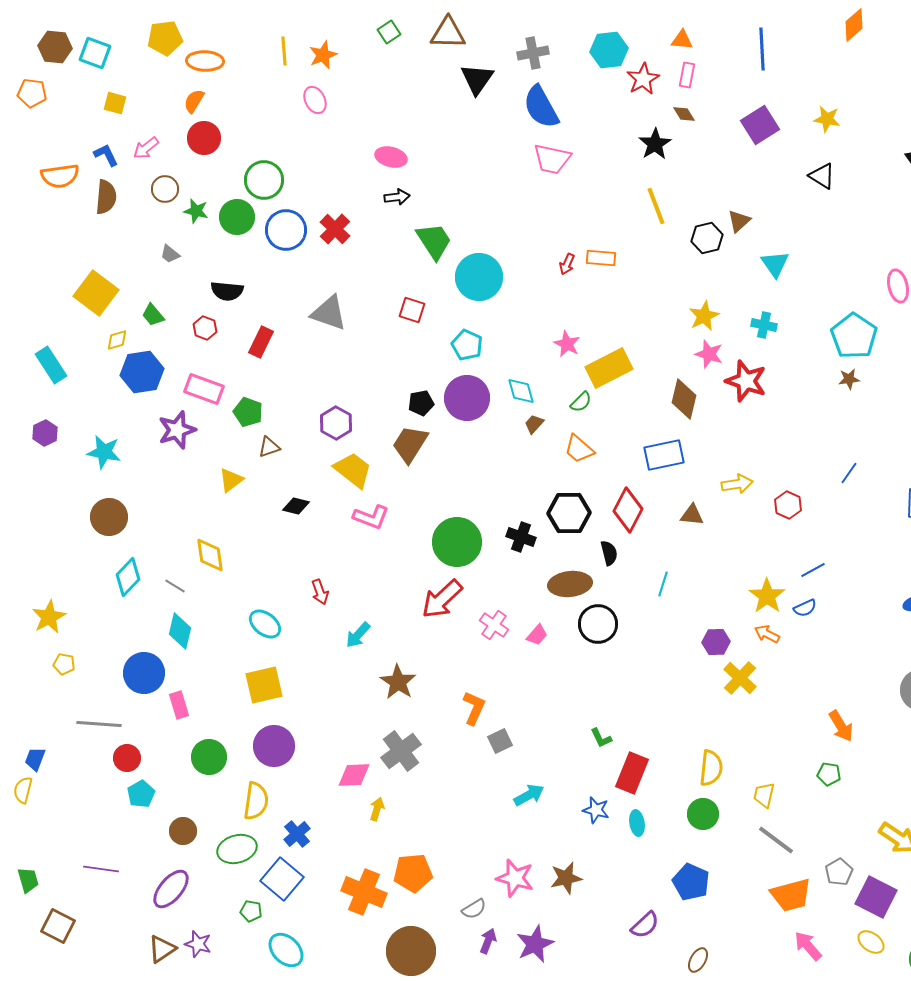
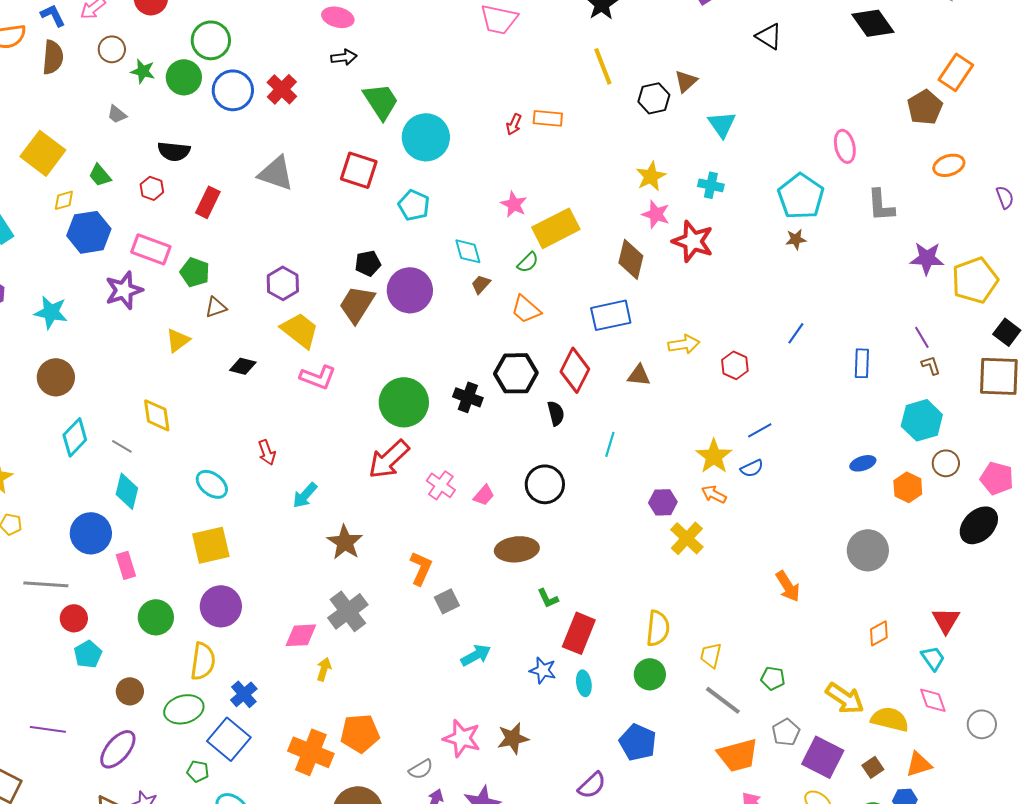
red square: (412, 310) -> (359, 170), size x1.4
purple circle: (467, 398) -> (410, 290), moved
brown ellipse: (570, 584) -> (517, 549), moved
green pentagon: (829, 774) -> (773, 678), moved

